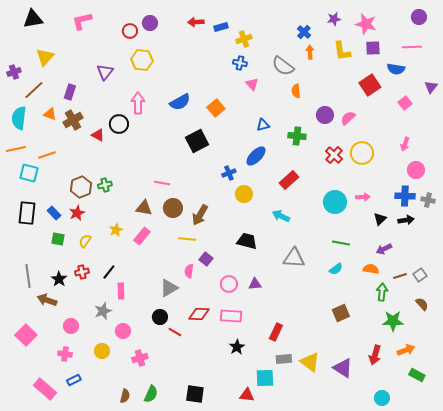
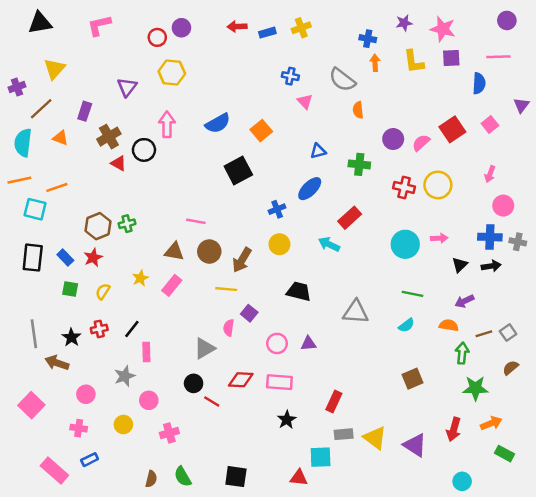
blue cross: (304, 32) -> (368, 39), turned -32
yellow cross: (244, 39) -> (301, 28), moved
blue semicircle: (396, 69) -> (479, 83), turned -96
red square: (370, 85) -> (452, 129), moved
brown cross: (73, 120) -> (109, 137), moved
red cross: (334, 155) -> (404, 187), turned -30
yellow circle: (244, 194) -> (279, 244), moved
cyan arrow: (281, 216) -> (329, 244), moved
brown semicircle: (422, 304) -> (510, 368), turned -88
green semicircle: (151, 394) -> (183, 477), turned 126

